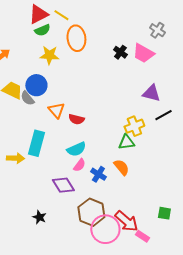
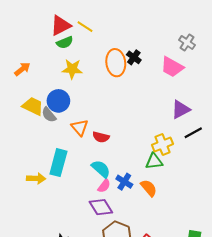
orange ellipse: (76, 38) -> (116, 63), moved
black cross: (120, 52) -> (134, 57), moved
purple triangle: (151, 93) -> (181, 109), turned -42
cyan semicircle: (76, 149) -> (101, 169), turned -114
blue cross: (98, 174) -> (124, 182), moved
purple diamond: (63, 185) -> (101, 207), moved

